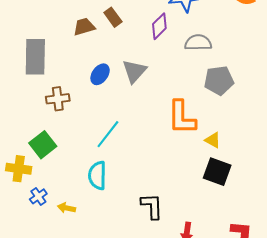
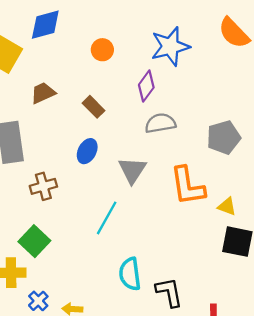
brown rectangle: (113, 17) -> (93, 107), moved
brown trapezoid: (84, 27) -> (43, 93), moved
gray semicircle: (198, 43) -> (160, 123), moved
gray triangle: (134, 71) -> (132, 170), moved
cyan semicircle: (97, 175) -> (130, 274), moved

